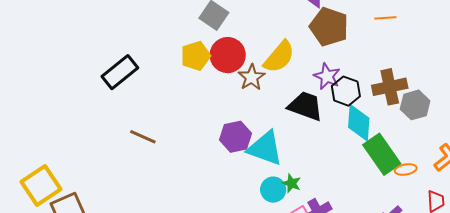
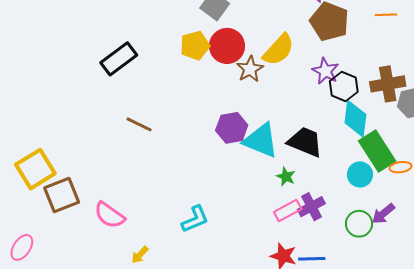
black trapezoid: (305, 106) -> (305, 142), moved
cyan circle: (273, 190) -> (360, 174), moved

